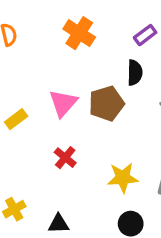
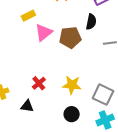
yellow rectangle: (16, 119) -> (28, 16), moved
red cross: (65, 158) -> (39, 83), moved

